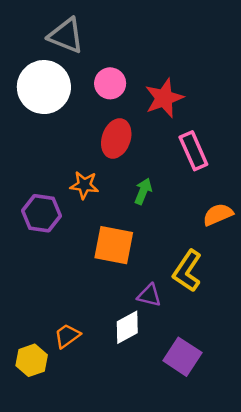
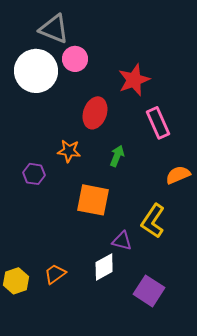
pink circle: (110, 83) -> (75, 59), moved
purple hexagon: (41, 213) -> (34, 174), size x0.7
yellow hexagon: (32, 360) -> (16, 281), moved

